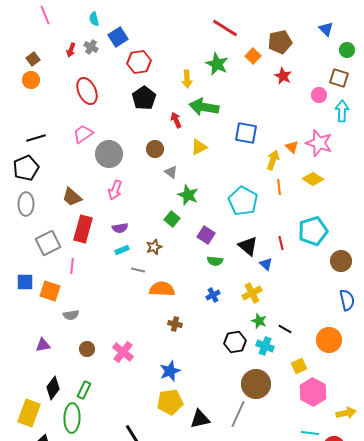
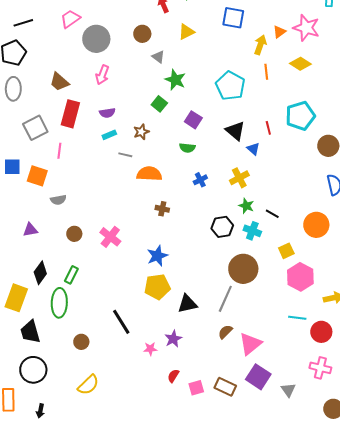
orange triangle: (292, 147) -> (279, 32), turned 40
green semicircle: (215, 261) -> (187, 148), moved

